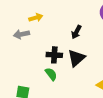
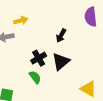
black cross: (54, 55) -> (39, 58), turned -35

